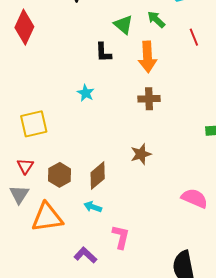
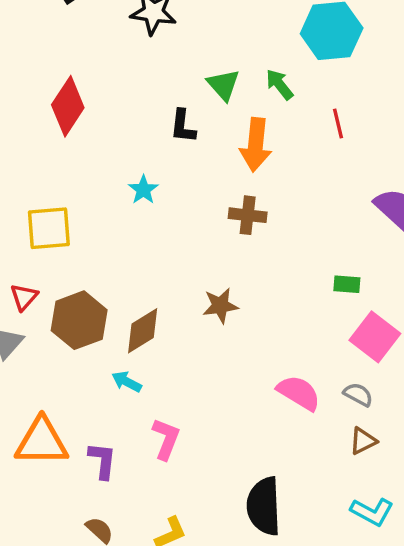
red diamond: (24, 27) -> (68, 106), moved
brown hexagon: (60, 175) -> (79, 320), size x1.4
orange triangle: (47, 217) -> (42, 442), moved
purple L-shape: (85, 255) -> (102, 461), turned 45

